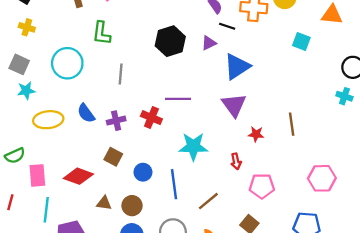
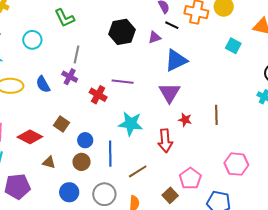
green L-shape: (101, 33) -> (65, 18), turned -40
cyan circle: (67, 63) -> (32, 40), size x0.7
purple cross: (116, 121) -> (70, 77), moved, turned 35
red arrow: (236, 161) -> (165, 141), size x1.6
pink pentagon: (262, 186) -> (190, 178), moved, turned 30
brown circle: (132, 206) -> (82, 162), moved

